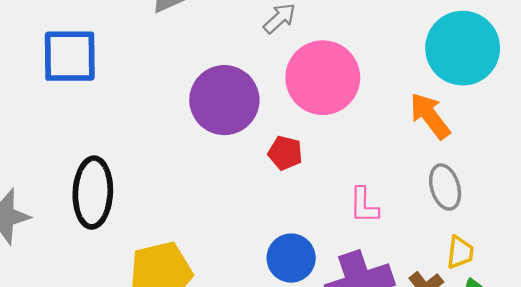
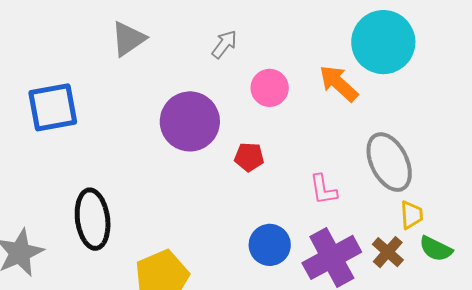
pink circle: (323, 78) -> (270, 88), size x0.6
orange arrow: (430, 116) -> (339, 83), moved
gray ellipse: (445, 187) -> (389, 162), size x1.5

